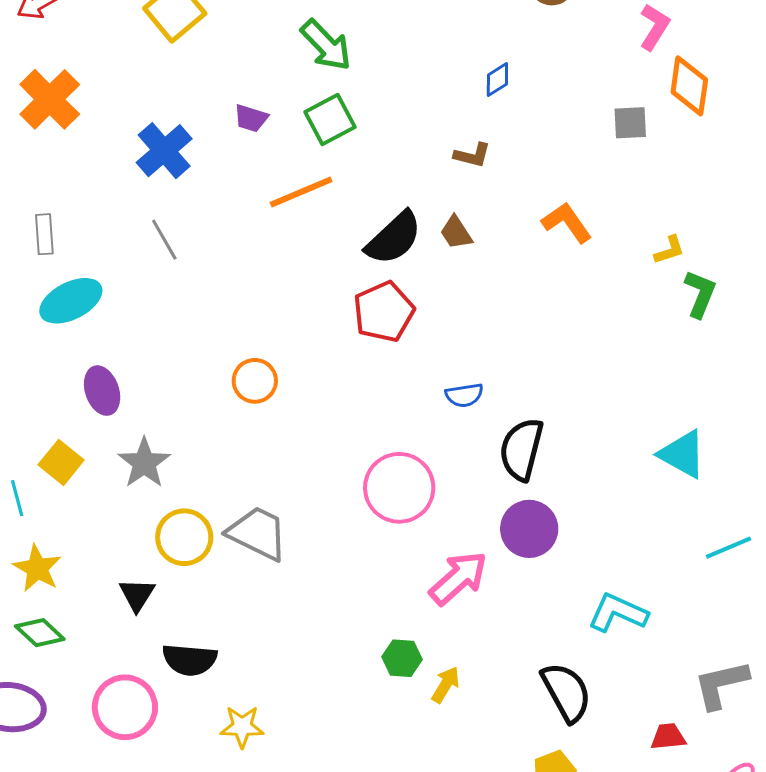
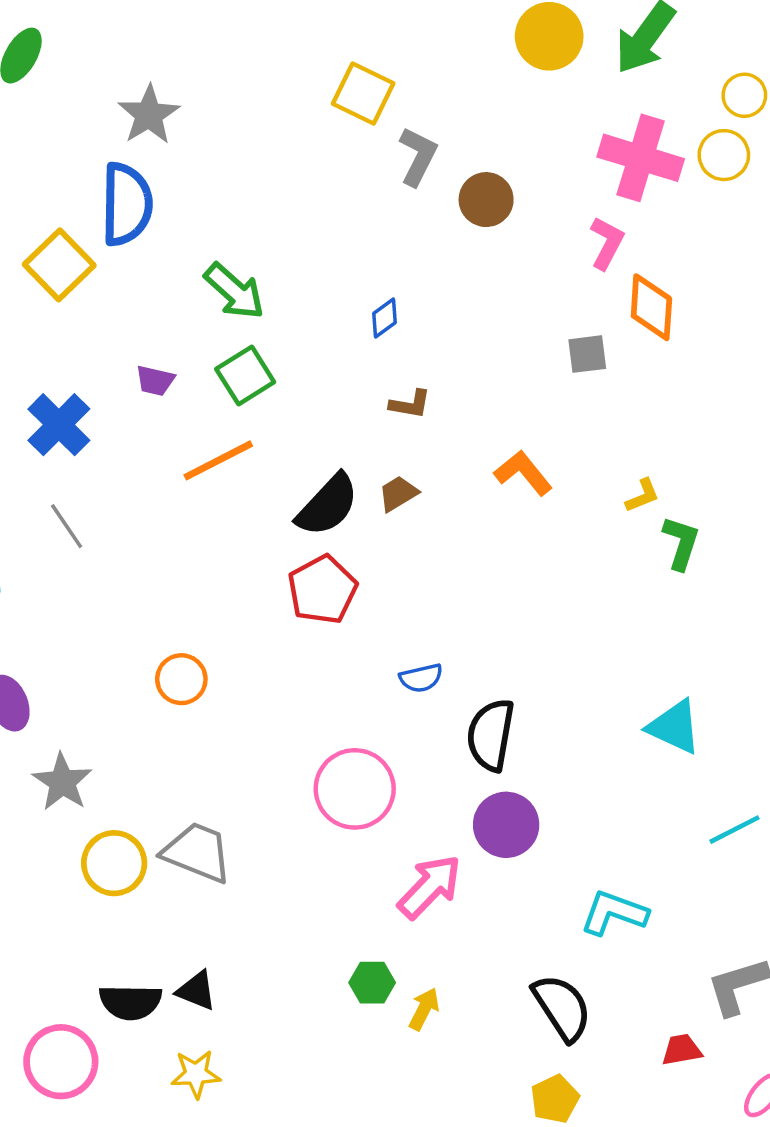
blue diamond: (497, 79) -> (384, 318), moved
brown trapezoid: (456, 232) -> (398, 494), turned 96
black triangle: (137, 595) -> (196, 991), moved, turned -36

